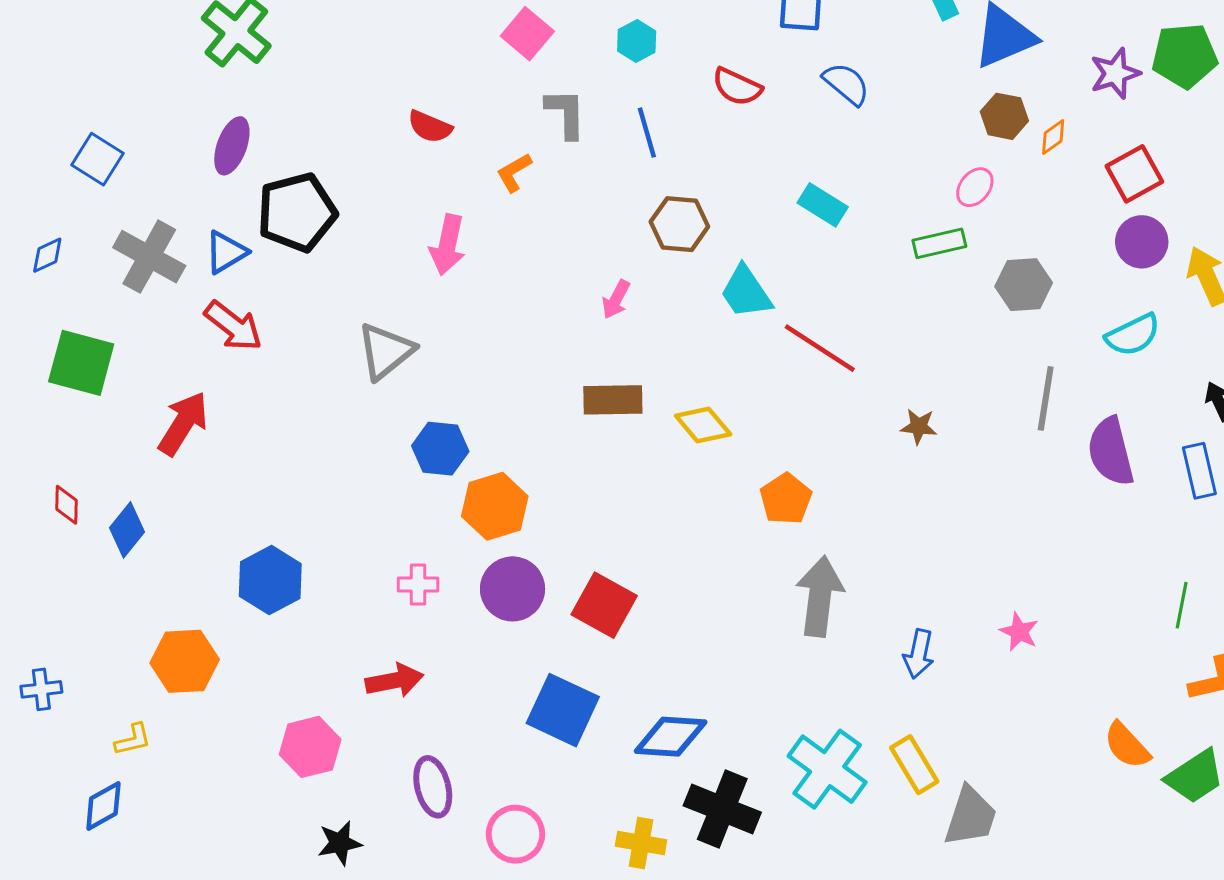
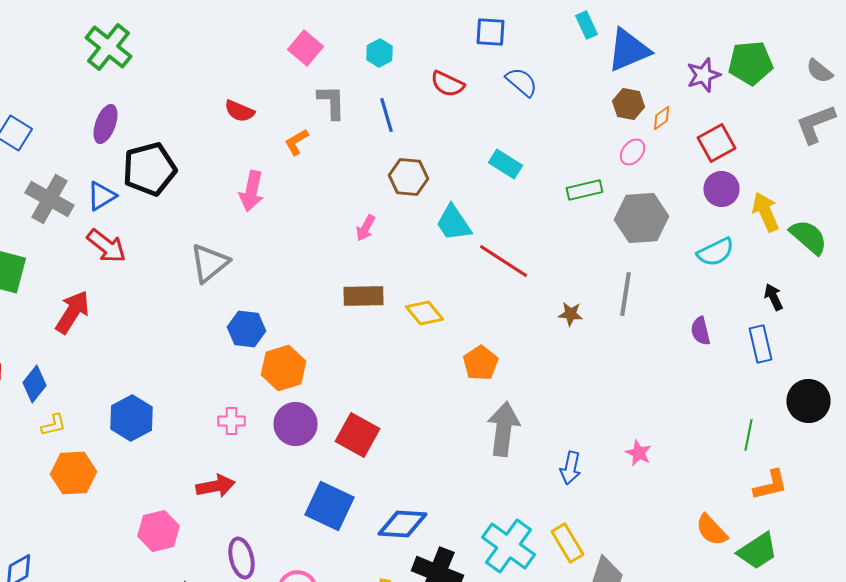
pink ellipse: (975, 187) -> (632, 152), moved
gray hexagon: (1024, 285) -> (642, 218), size x1.4
gray line: (1046, 398) -> (626, 294), moved
purple semicircle: (1111, 452) -> (700, 331), size x0.6
yellow L-shape: (133, 740) -> (54, 425), moved

